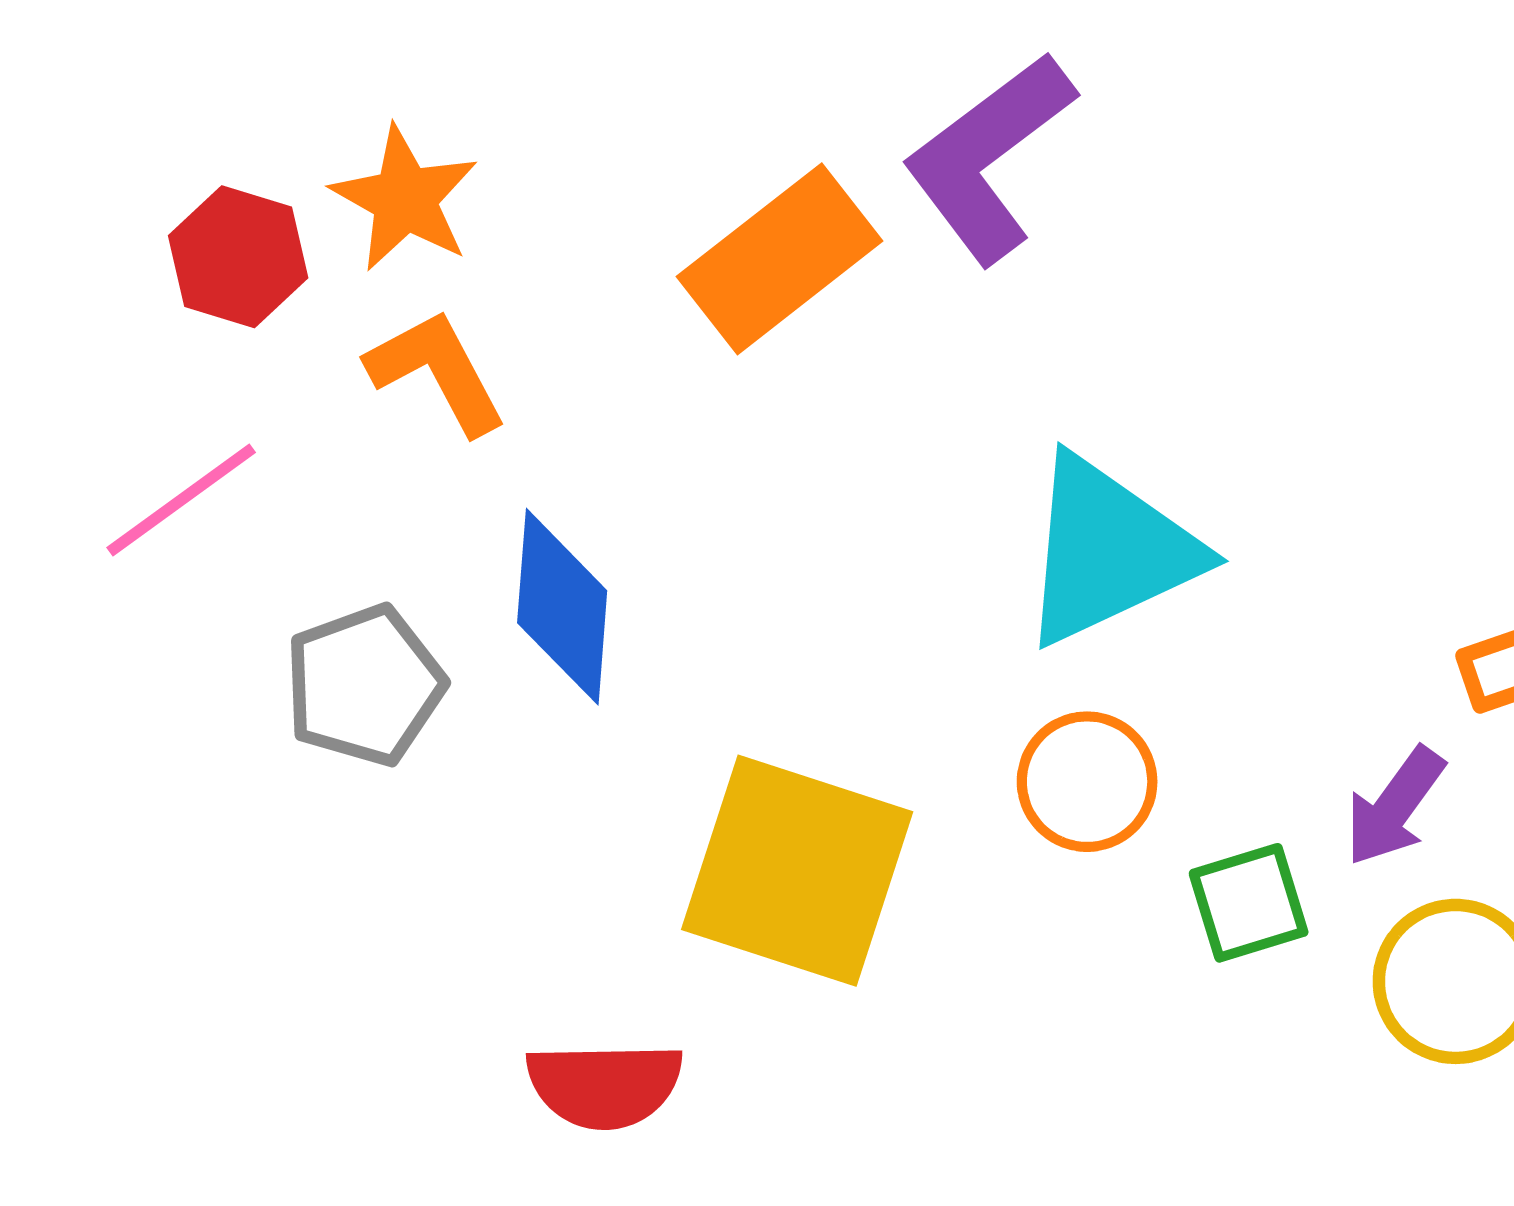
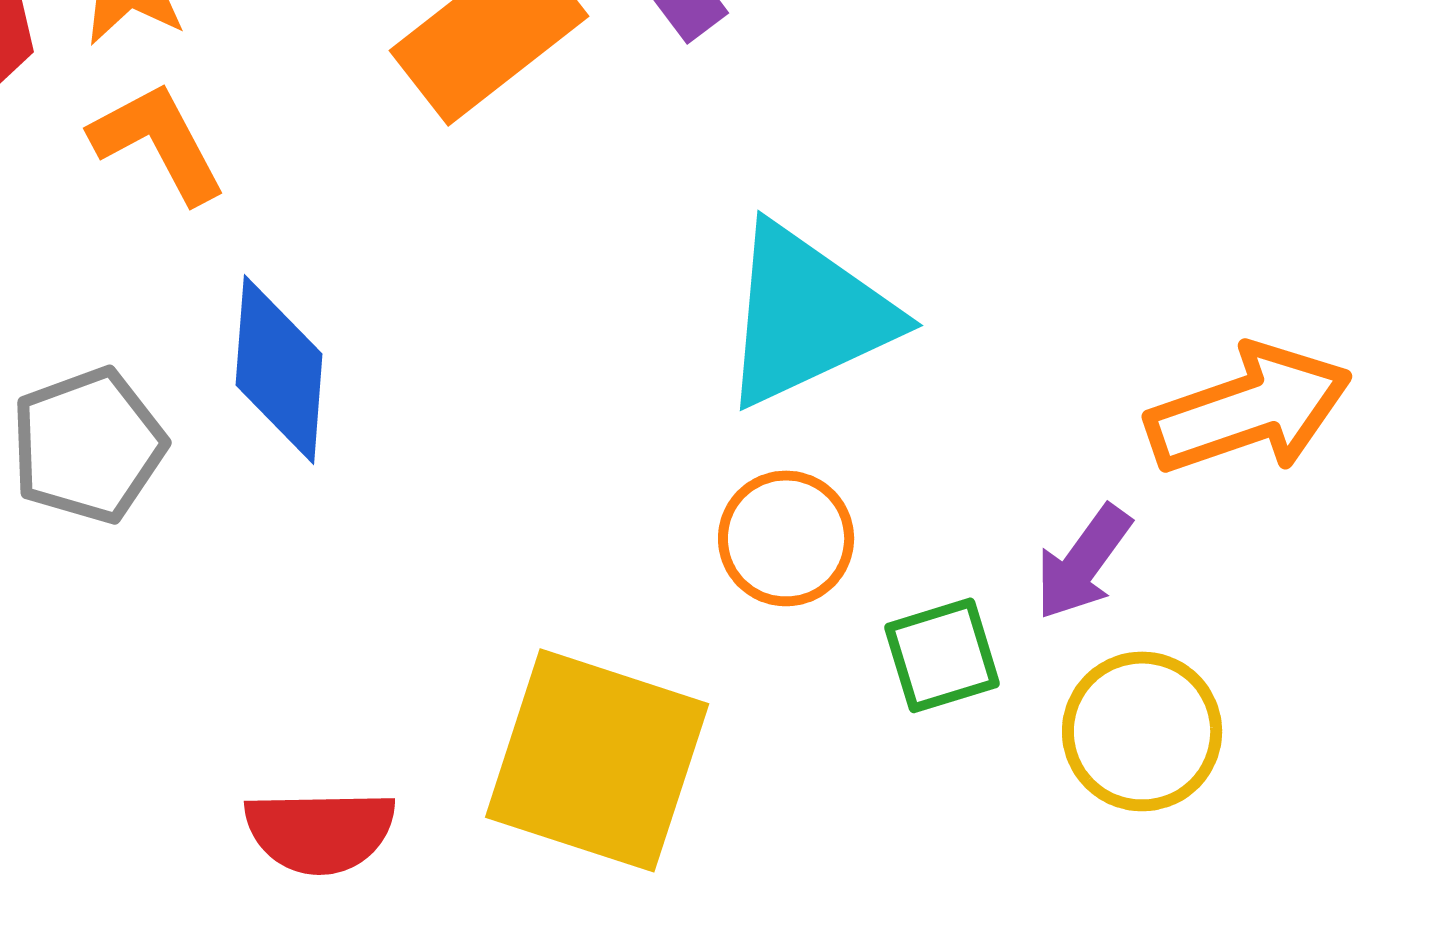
yellow square: (797, 871) -> (597, 760), moved

